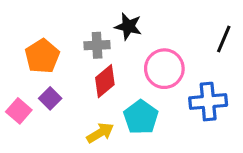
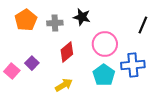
gray cross: (97, 45) -> (55, 23), moved
orange pentagon: (42, 56) -> (26, 20), moved
cyan pentagon: (141, 117) -> (104, 75), moved

